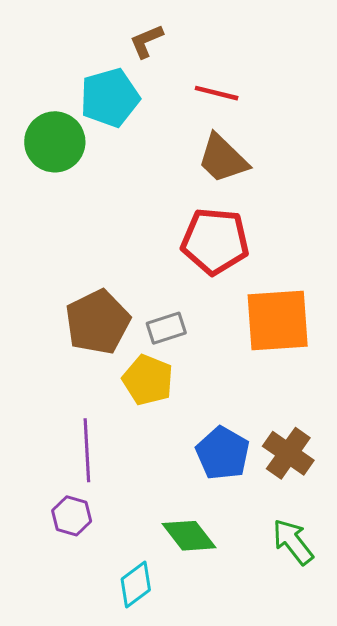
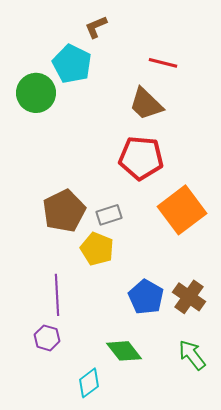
red line: (217, 93) -> (163, 63), moved
cyan pentagon: (110, 98) -> (72, 64), turned -30
orange square: (278, 320) -> (182, 210), turned -33

